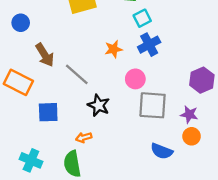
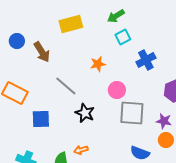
blue cross: (149, 45) -> (146, 60), moved
brown arrow: (45, 55) -> (42, 52), moved
orange arrow: (84, 137) -> (81, 150), moved

